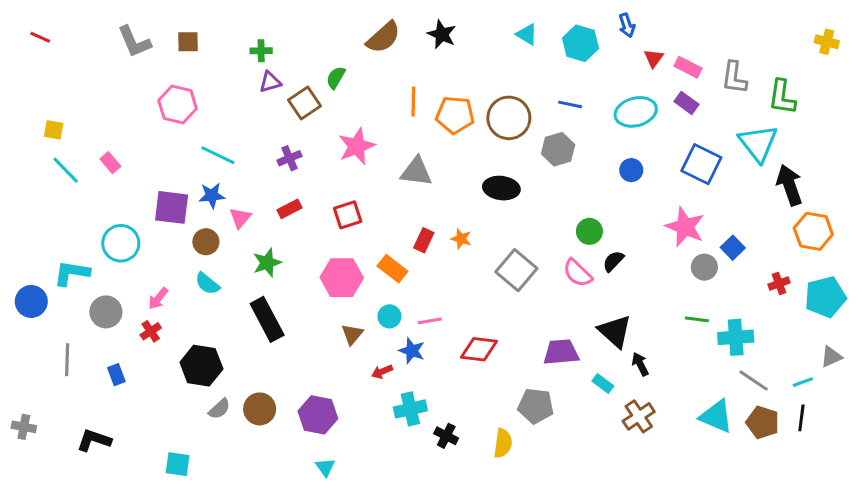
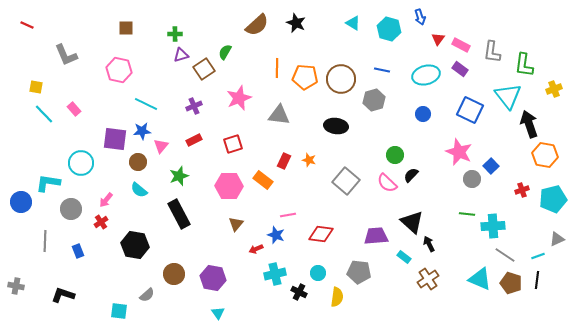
gray L-shape: (134, 42) -> (66, 55), moved
yellow cross: (827, 42) -> (554, 89), moved, turned -35
cyan circle: (389, 316) -> (318, 273), moved
gray semicircle: (219, 409) -> (147, 295), moved

